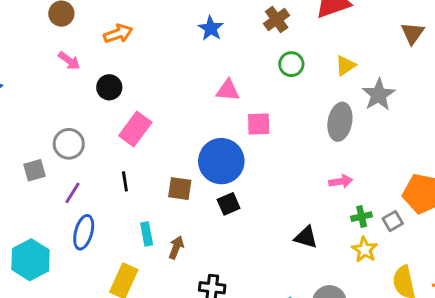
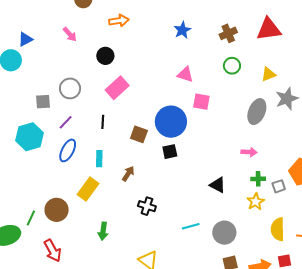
pink arrow: (69, 61) -> (70, 34), moved
cyan rectangle: (147, 234) -> (99, 159), moved
cyan hexagon: (31, 260) -> (30, 137), moved

